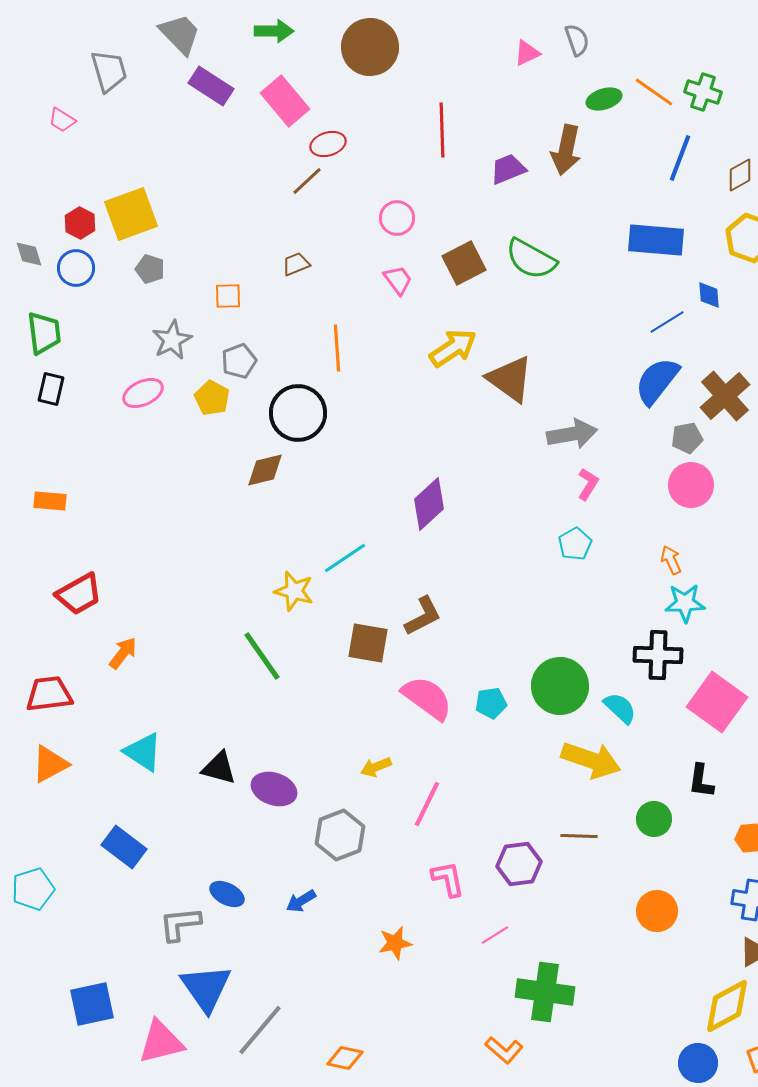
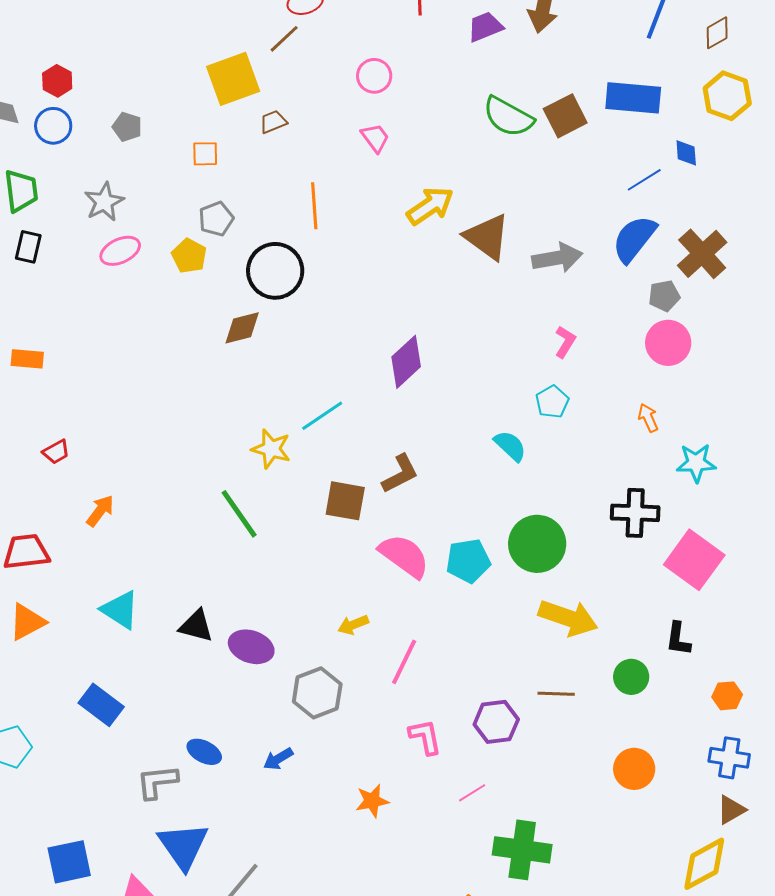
yellow square: (131, 214) -> (233, 79), moved
brown square: (464, 263) -> (565, 116), moved
gray star: (172, 340) -> (104, 202), moved
gray arrow: (572, 434) -> (557, 258), moved
red trapezoid: (79, 594) -> (56, 452), size x0.6
cyan star: (685, 603) -> (696, 463), moved
cyan pentagon: (491, 703) -> (468, 561), size x1.4
cyan semicircle: (620, 708) -> (510, 446), moved

